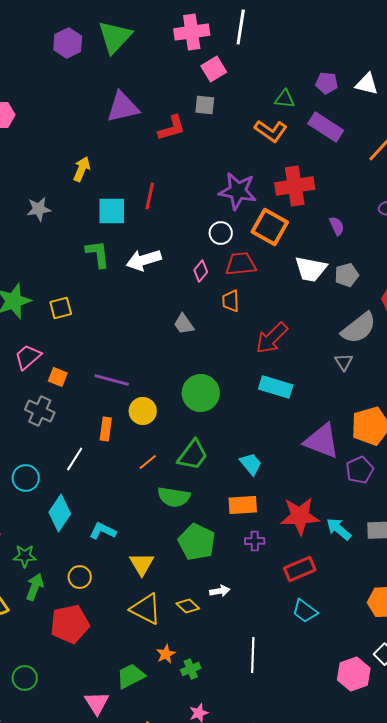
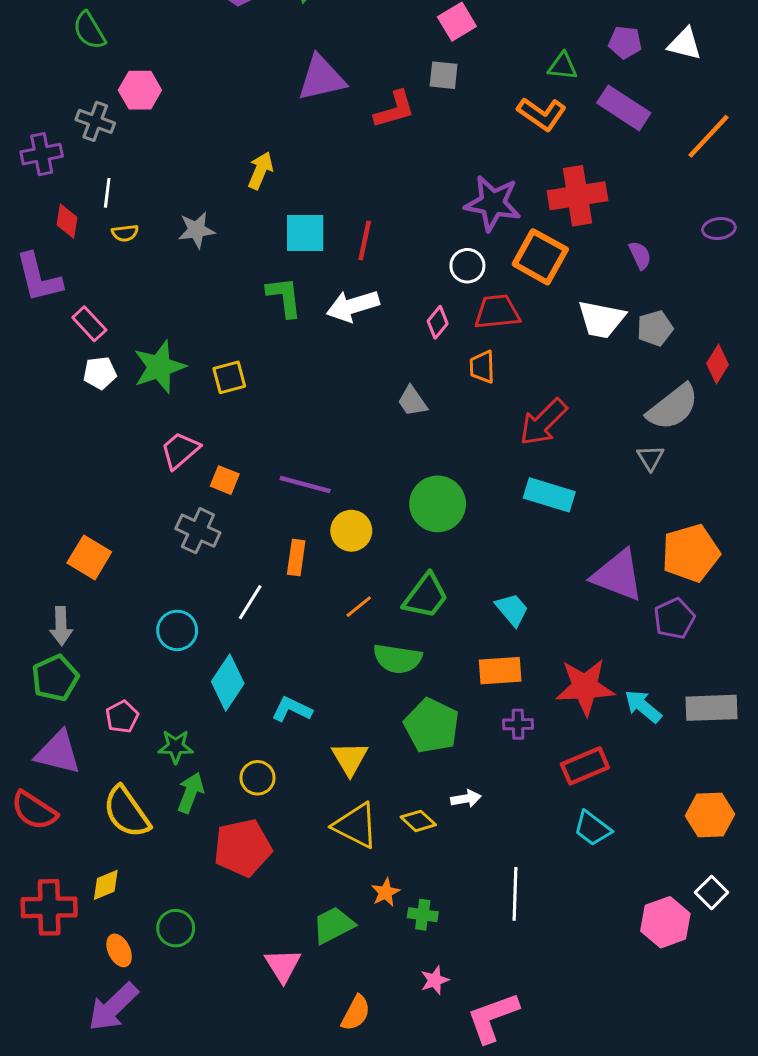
red line: (150, 196) -> (365, 240), moved
green cross: (191, 669) -> (423, 915), turned 30

